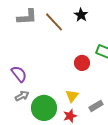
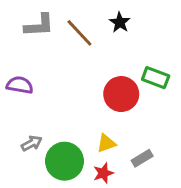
red circle: (82, 63) -> (121, 94), size x1.5
purple semicircle: (19, 74) -> (20, 85), moved, turned -42
yellow triangle: (72, 96) -> (106, 143), turned 32

